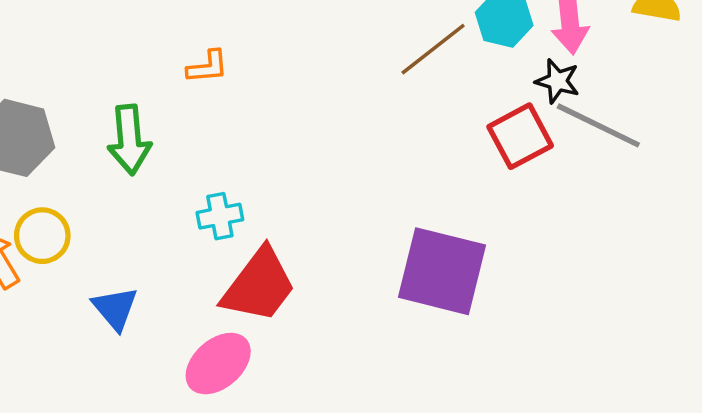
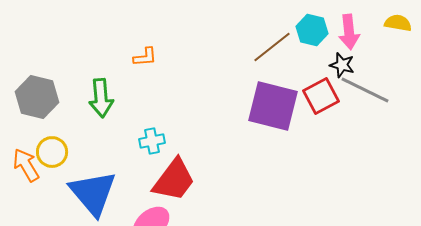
purple square: (442, 271) -> (273, 106), moved
blue triangle: (115, 308) -> (93, 193), size x1.8

